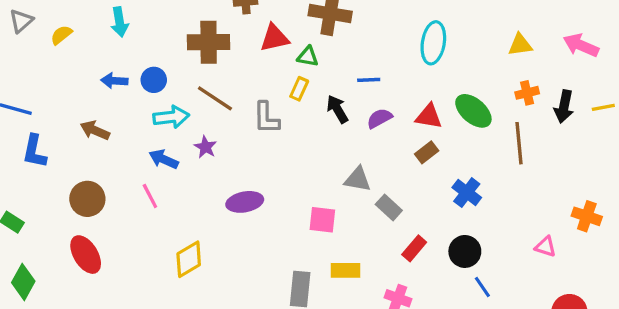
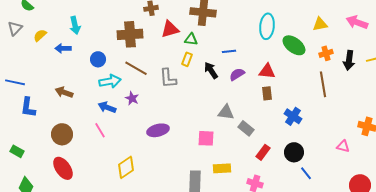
blue arrow: (114, 81) -> (63, 48), moved
green ellipse: (473, 111) -> (294, 45), moved
brown rectangle: (427, 152) -> (267, 93), turned -56

